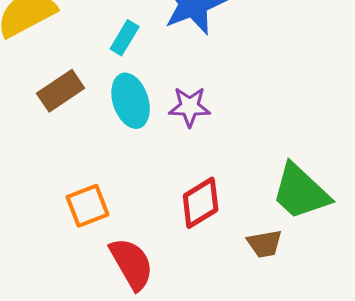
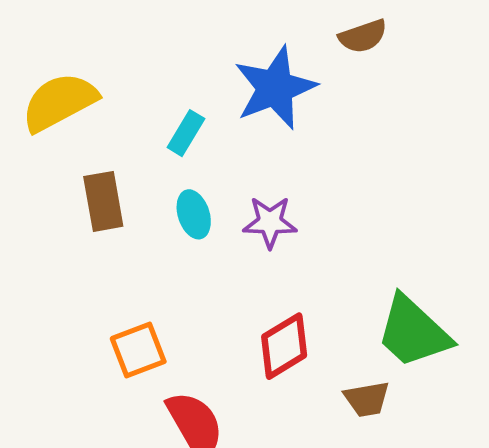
brown rectangle: (61, 91) -> (103, 201), turned -66
cyan ellipse: (131, 101) -> (194, 214), size x0.7

